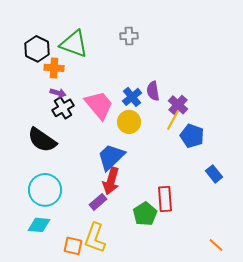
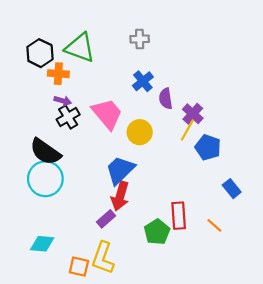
blue cross: (132, 97) -> (143, 81), moved
cyan circle: (45, 190) -> (45, 179), moved
orange line: (216, 245) -> (214, 225), moved

